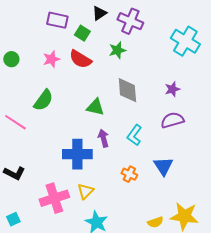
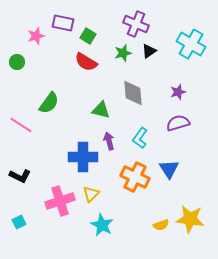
black triangle: (99, 13) -> (149, 51), moved
pink star: (51, 59) -> (36, 36), moved
orange cross: (129, 174) -> (135, 177), size x1.8

